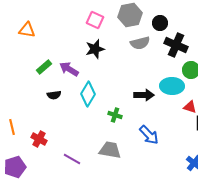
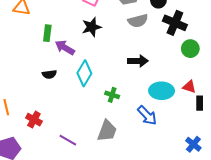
green rectangle: (44, 67) -> (47, 33), moved, turned -42
cyan ellipse: (172, 86) -> (162, 91), moved
black arrow: (144, 95) -> (138, 61), moved
gray trapezoid: (110, 150) -> (107, 131), turned 100

